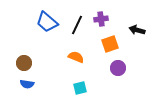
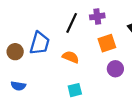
blue trapezoid: (47, 22) -> (40, 43), moved, turned -115
brown circle: (24, 63) -> (15, 52), moved

